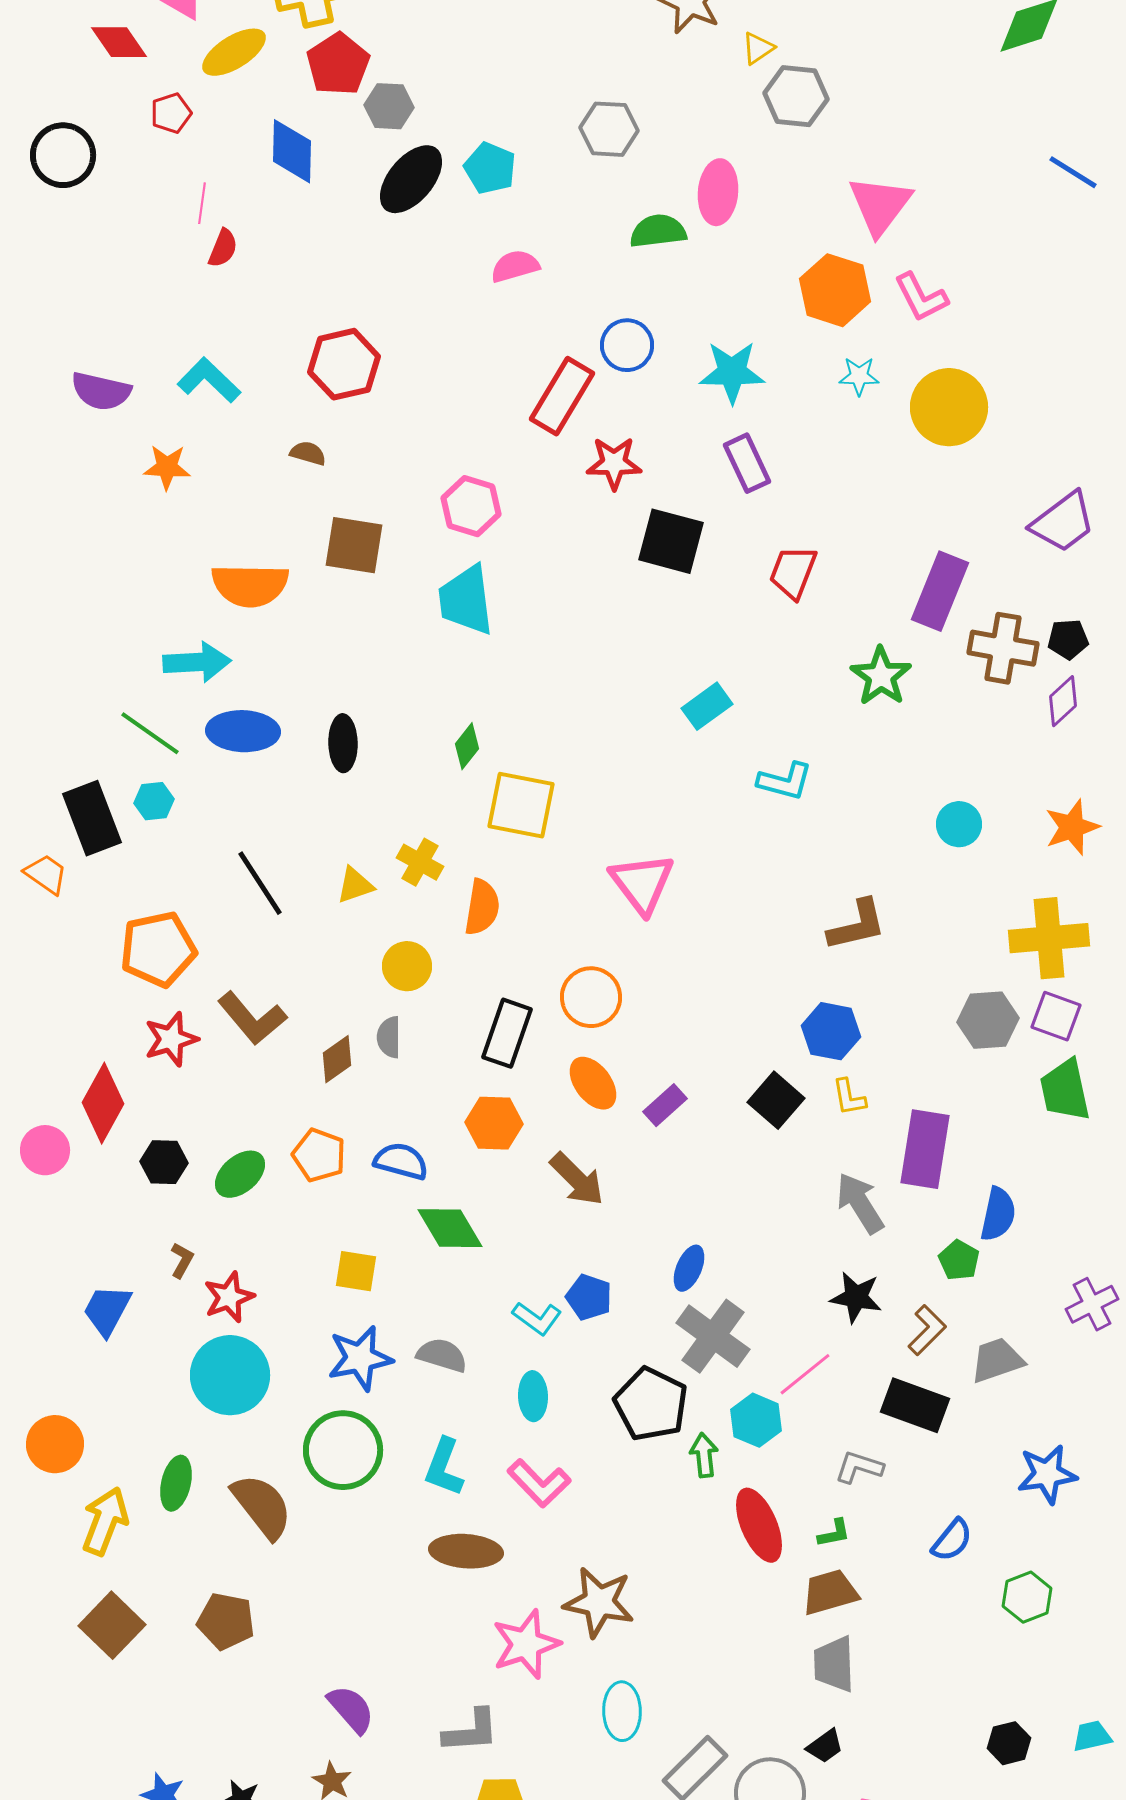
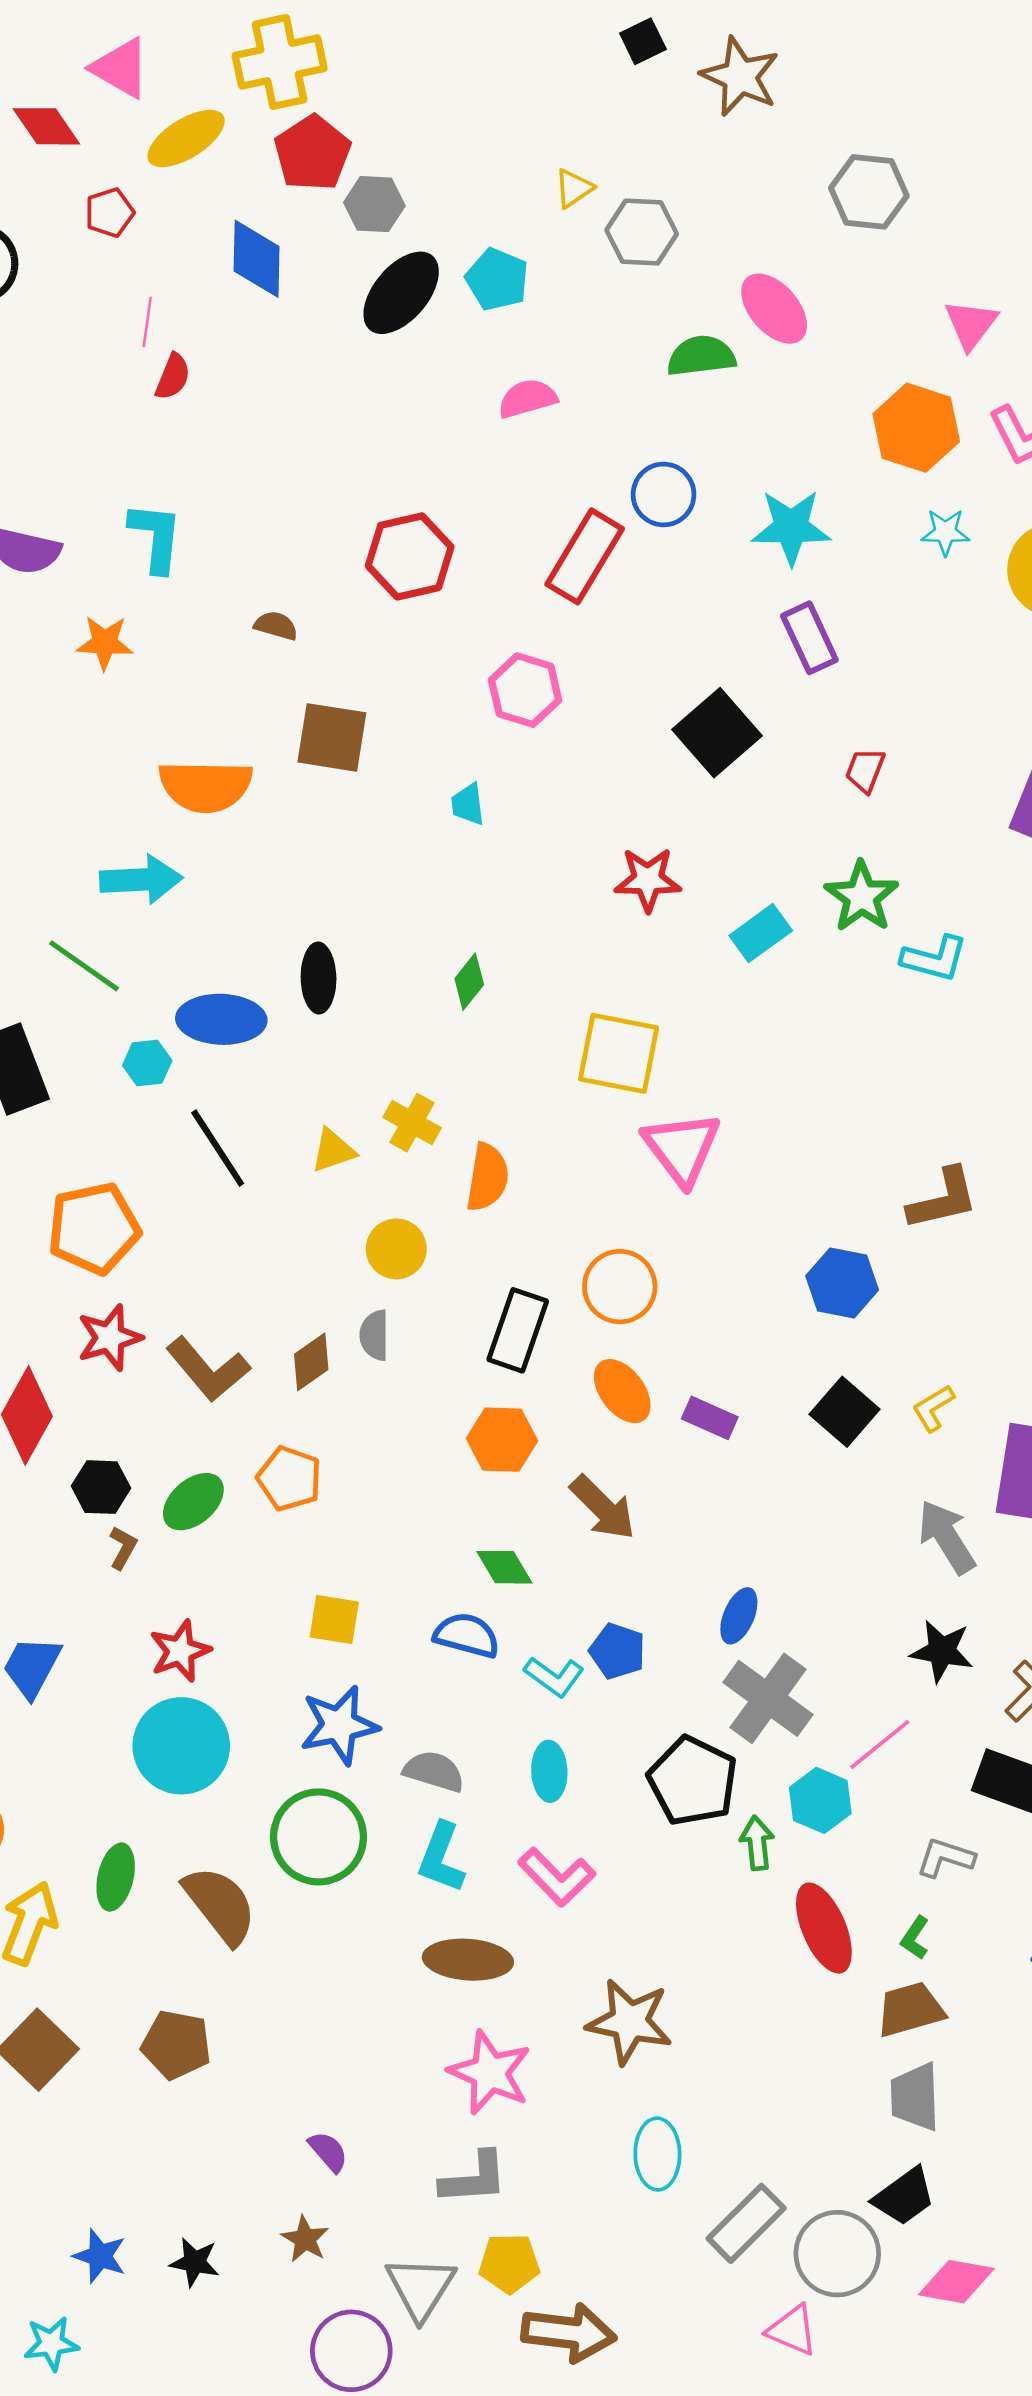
yellow triangle: (758, 48) -> (574, 188), moved
pink ellipse: (718, 192) -> (774, 309), turned -46
pink triangle: (880, 205) -> (971, 324), size x0.7
red hexagon: (344, 364) -> (410, 556), moved
cyan L-shape: (209, 380) -> (156, 537), turned 52
red star: (614, 463) -> (648, 880), moved
pink hexagon: (471, 506) -> (525, 690), moved
black square: (671, 541) -> (717, 733), turned 34
red trapezoid: (793, 572) -> (865, 770), size x0.7
cyan trapezoid: (466, 600) -> (468, 804), size x0.5
green star: (881, 676) -> (862, 897), moved
blue ellipse: (243, 731) -> (221, 1019), moved
cyan L-shape: (785, 781) -> (934, 959), moved
cyan hexagon: (154, 801) -> (147, 1063), moved
yellow square: (521, 805) -> (619, 1053), moved
brown L-shape: (252, 1018) -> (208, 1369), moved
blue hexagon: (831, 1031) -> (842, 1283), moved
yellow L-shape: (849, 1097) -> (933, 1408), turned 69
purple rectangle: (665, 1105) -> (710, 1418), turned 66
blue semicircle: (401, 1161) -> (467, 1635), moved
green diamond: (450, 1228) -> (504, 1567), moved, size x0.7
brown L-shape: (182, 1260) -> (123, 1548), moved
gray semicircle: (442, 1355) -> (434, 1771), moved
green L-shape: (834, 1533) -> (915, 1938), turned 135
pink star: (526, 1644) -> (490, 2073), moved, turned -30
purple semicircle: (351, 1709) -> (328, 2152), size x0.7
black trapezoid: (825, 1746) -> (904, 2197), size x1.4

